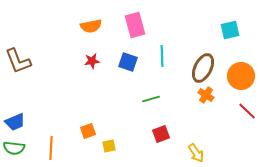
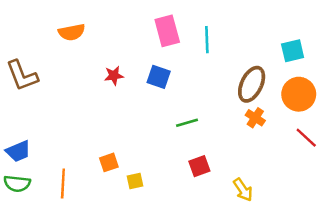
orange semicircle: (91, 26) -> (72, 32), moved
cyan square: (230, 30) -> (293, 51), moved
cyan line: (162, 56) -> (207, 40), moved

